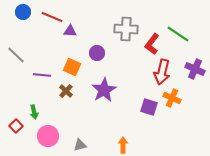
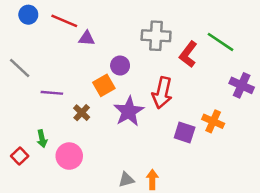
orange square: (72, 67) -> (104, 85), moved, turned 36
red arrow: (162, 72) -> (162, 93), moved
pink circle: (48, 136) -> (69, 156), moved
gray triangle: (80, 145) -> (126, 180), moved

